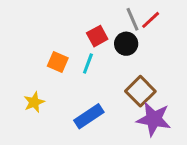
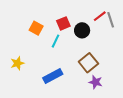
gray line: (133, 19) -> (111, 20), moved
orange square: (58, 62) -> (36, 28), moved
purple star: (154, 119) -> (96, 82), size x0.6

